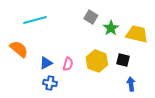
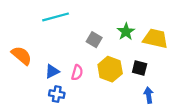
gray square: (91, 17) -> (94, 40), moved
cyan line: (35, 20) -> (56, 17), moved

